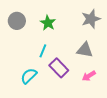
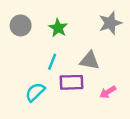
gray triangle: (85, 50) -> (90, 61), moved
purple rectangle: (59, 68) -> (71, 82), turned -48

